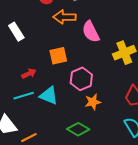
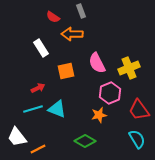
white rectangle: (16, 32) -> (41, 48), moved
pink semicircle: (91, 32) -> (97, 63), moved
pink hexagon: (81, 79) -> (110, 93), moved

